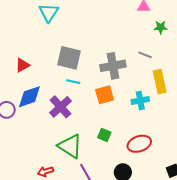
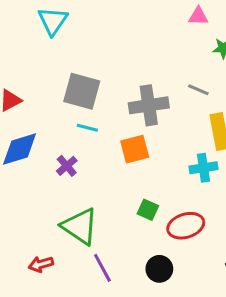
cyan cross: (140, 100) -> (203, 168), moved
purple cross: (61, 107) -> (67, 166), size x0.6
green square: (104, 135) -> (148, 210), moved

